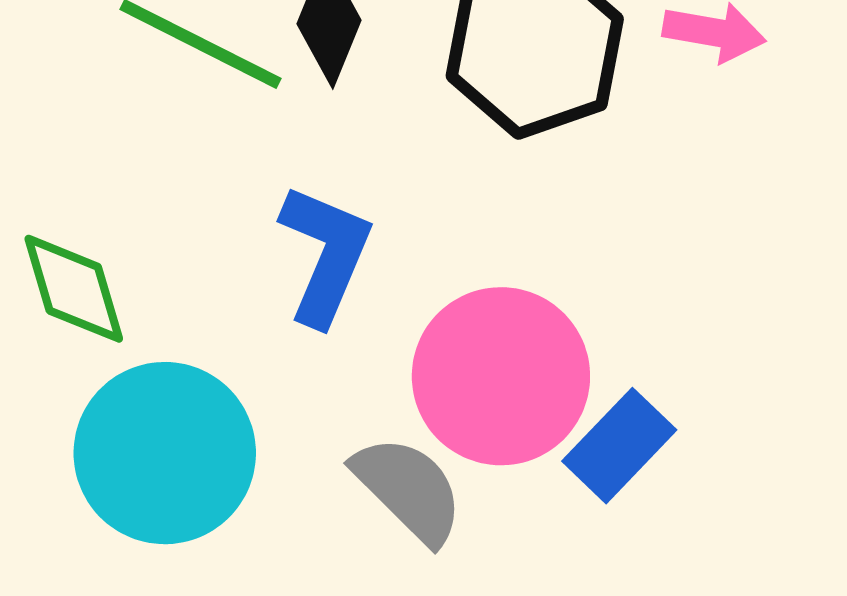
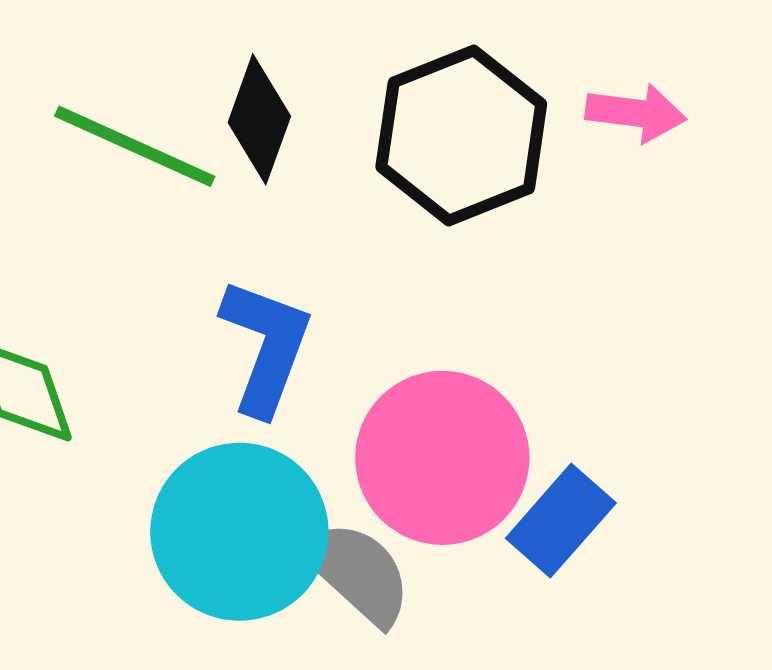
cyan circle: (165, 453) -> (239, 532), moved

